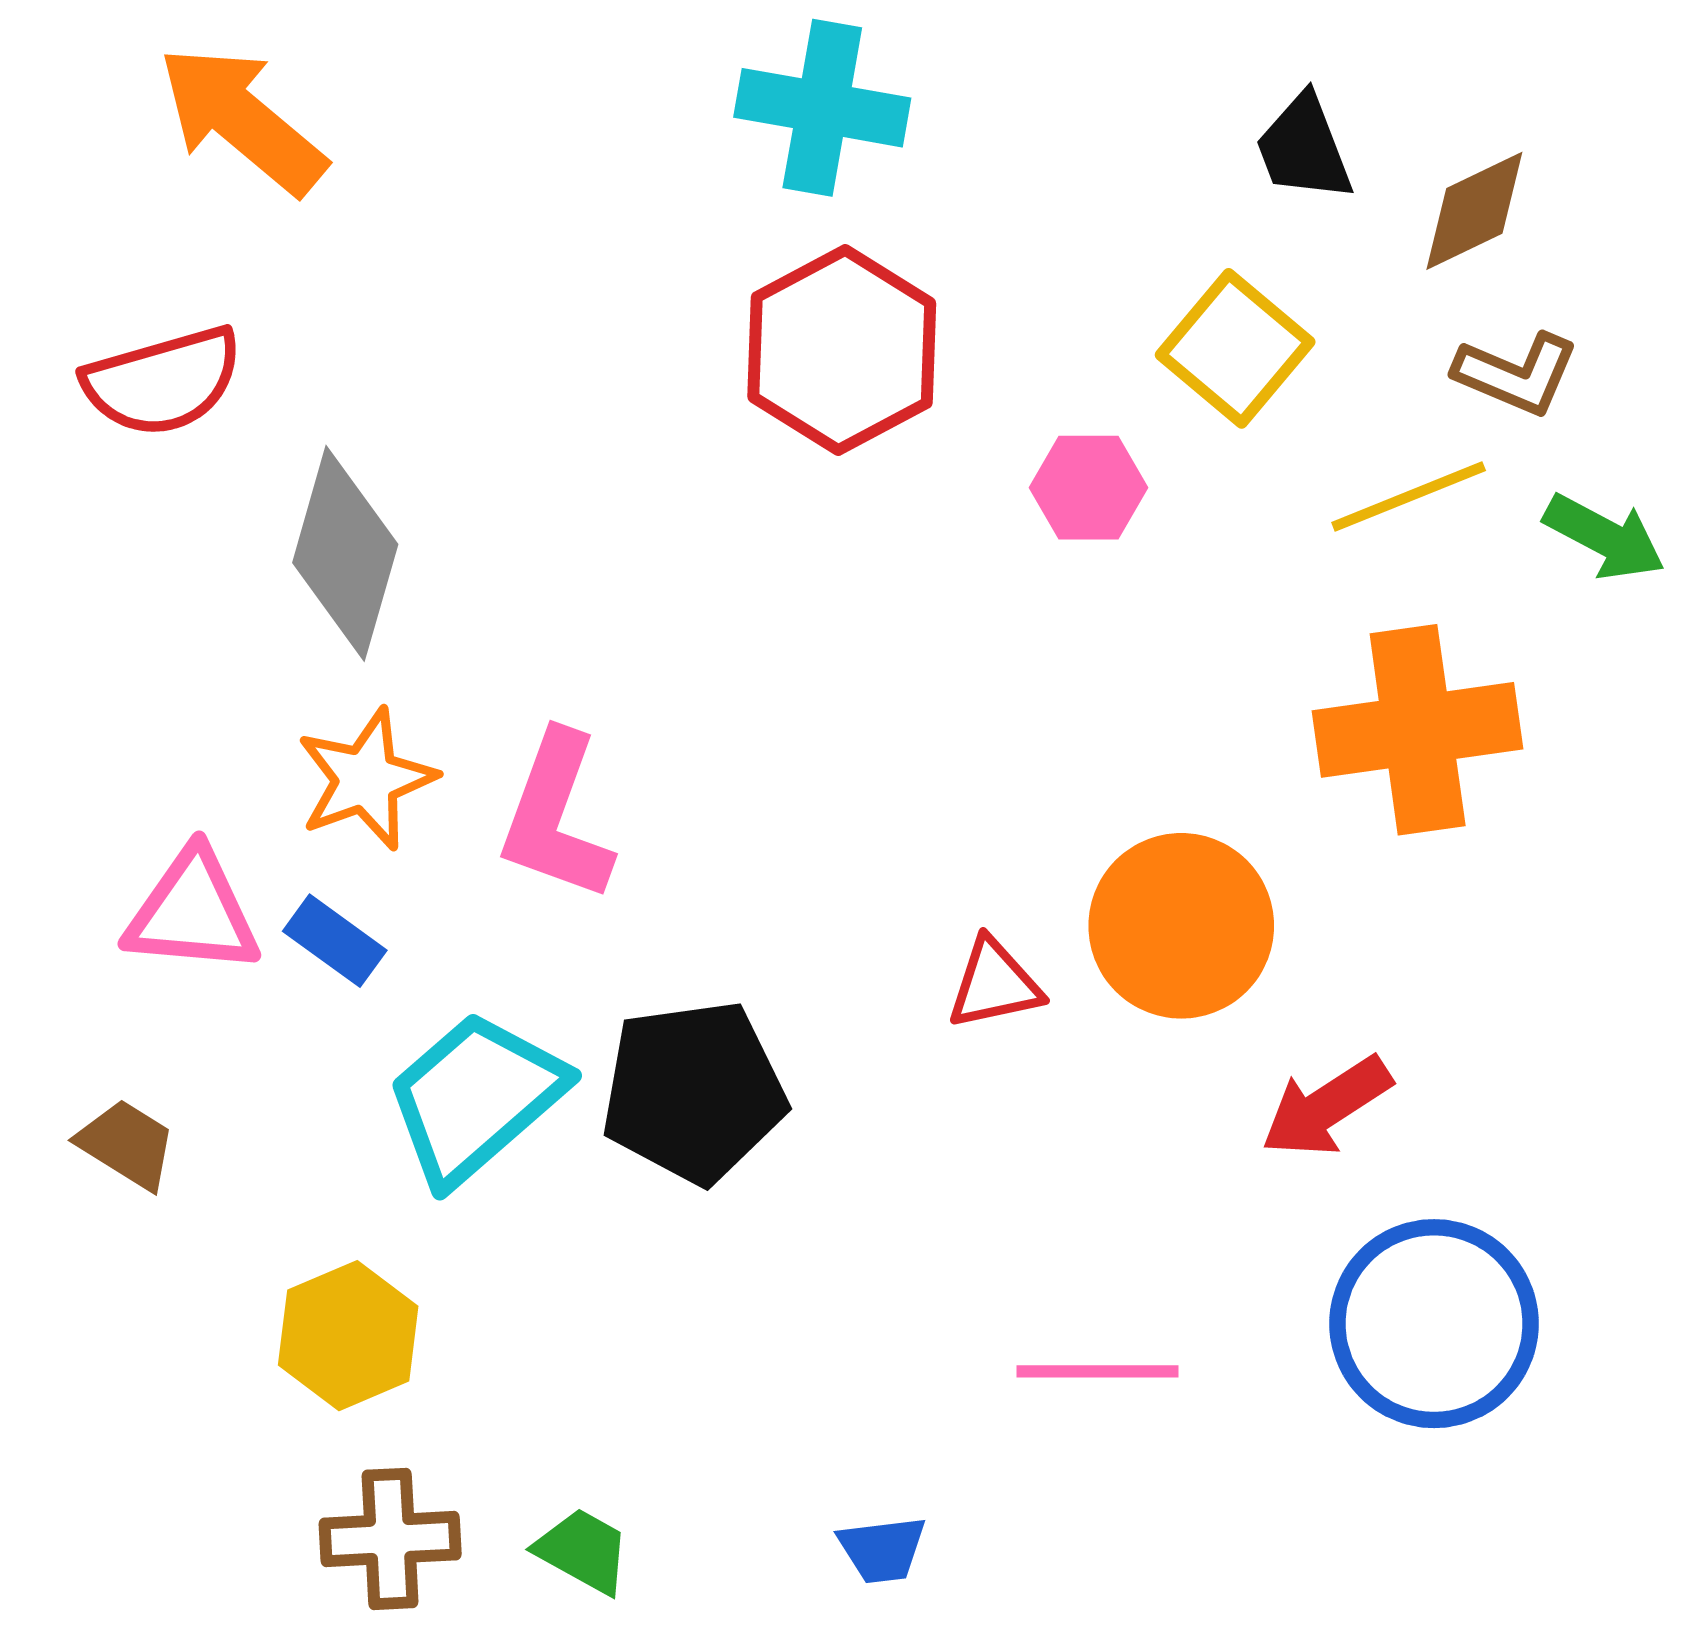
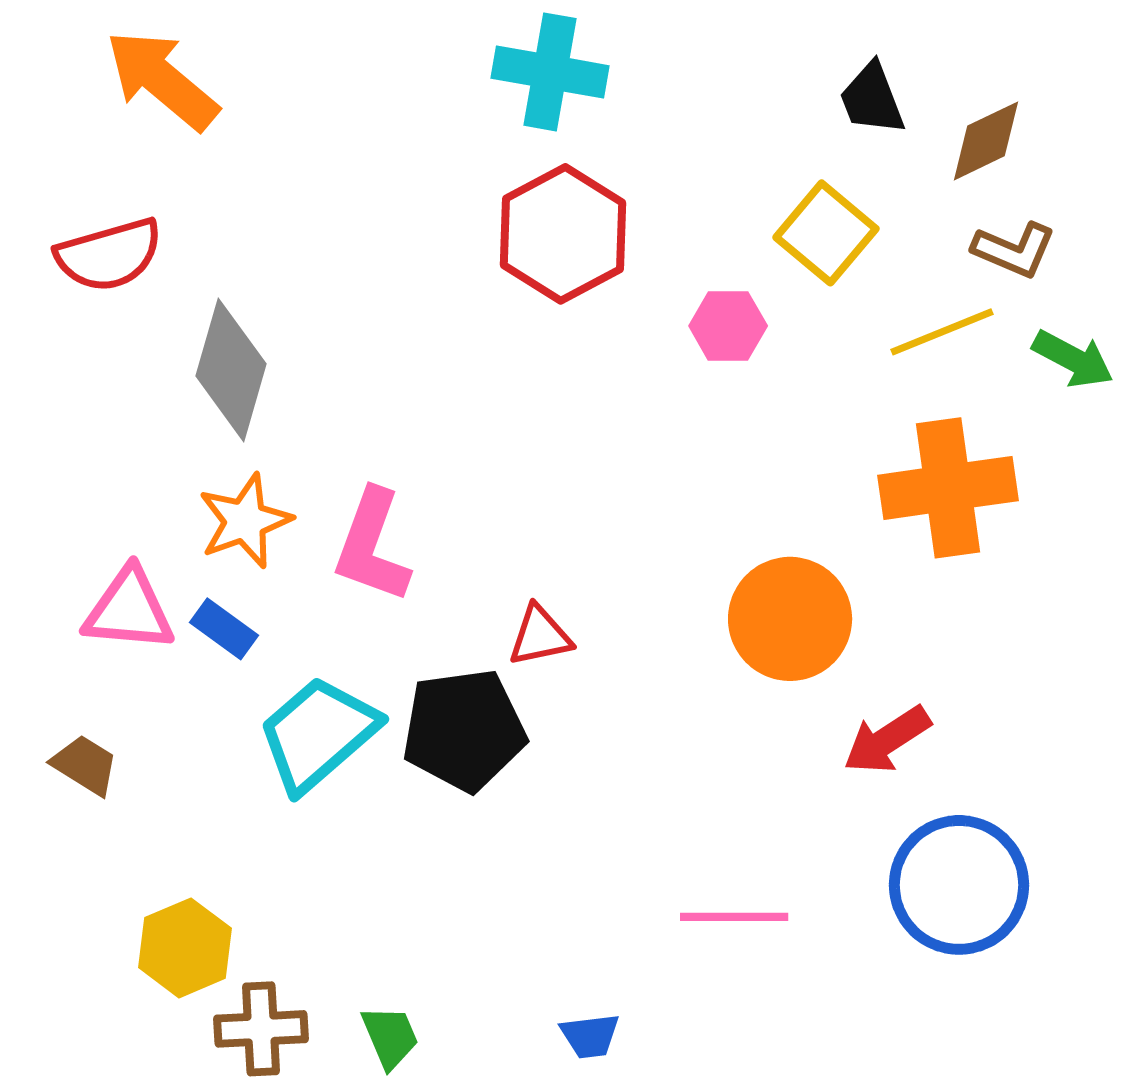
red triangle: (994, 984) -> (540, 636), moved
yellow hexagon: (348, 1336) -> (185, 948), moved
green trapezoid: (583, 1551) -> (390, 1037), turned 38

